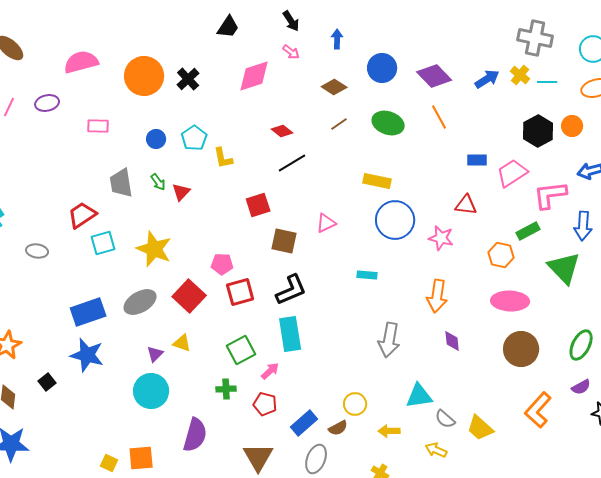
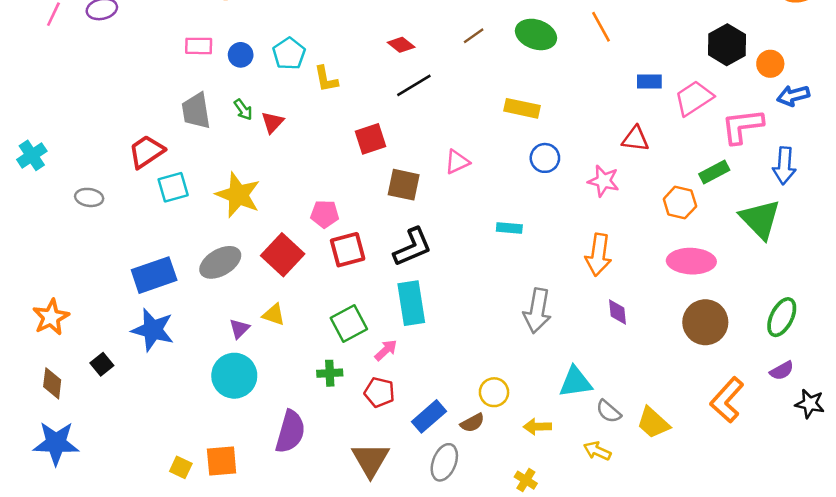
pink rectangle: (98, 126) -> (199, 46), moved
orange circle: (572, 126) -> (770, 64), moved
blue circle: (395, 220) -> (545, 158), size x0.6

